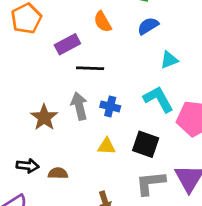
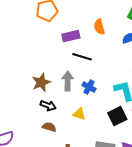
black square: (146, 144) -> (117, 116), moved, turned 30
black arrow: (28, 166) -> (48, 106), moved
brown semicircle: (58, 173) -> (49, 127), moved

